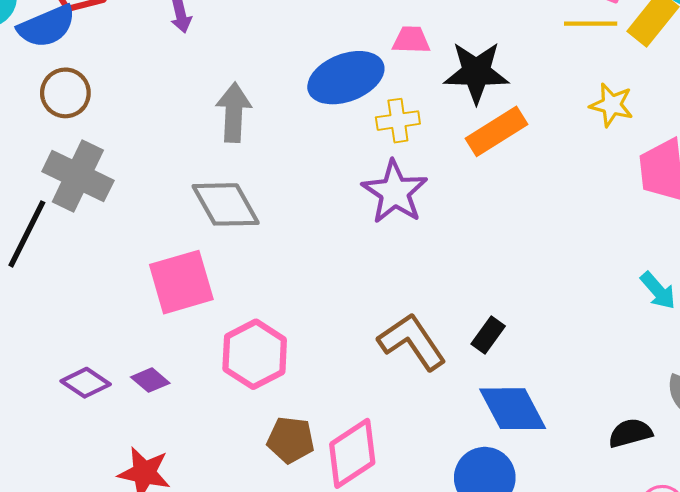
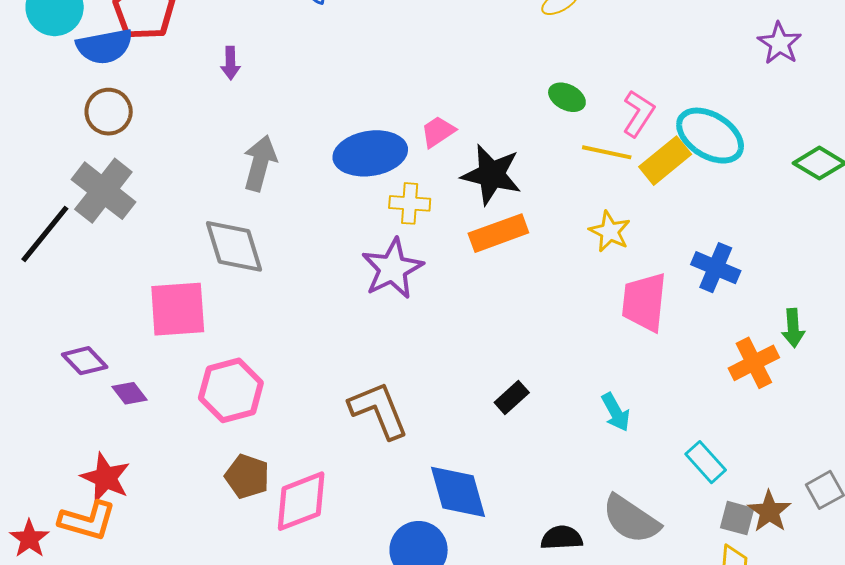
pink trapezoid: (411, 40) -> (438, 132), turned -48
black rectangle: (488, 335) -> (512, 397), moved
purple diamond: (86, 383) -> (85, 361), moved

